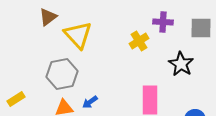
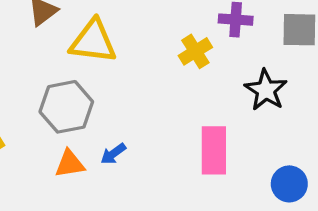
yellow triangle: (78, 35) -> (93, 41), turned -40

